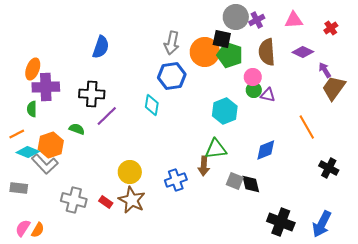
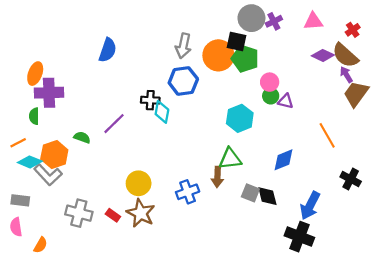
brown semicircle: (267, 52) -> (345, 55), moved, turned -44
black cross: (92, 94) -> (150, 100), moved, size x0.7
blue arrow: (322, 224) -> (310, 206), moved
pink semicircle: (23, 228) -> (16, 227), moved, turned -42

